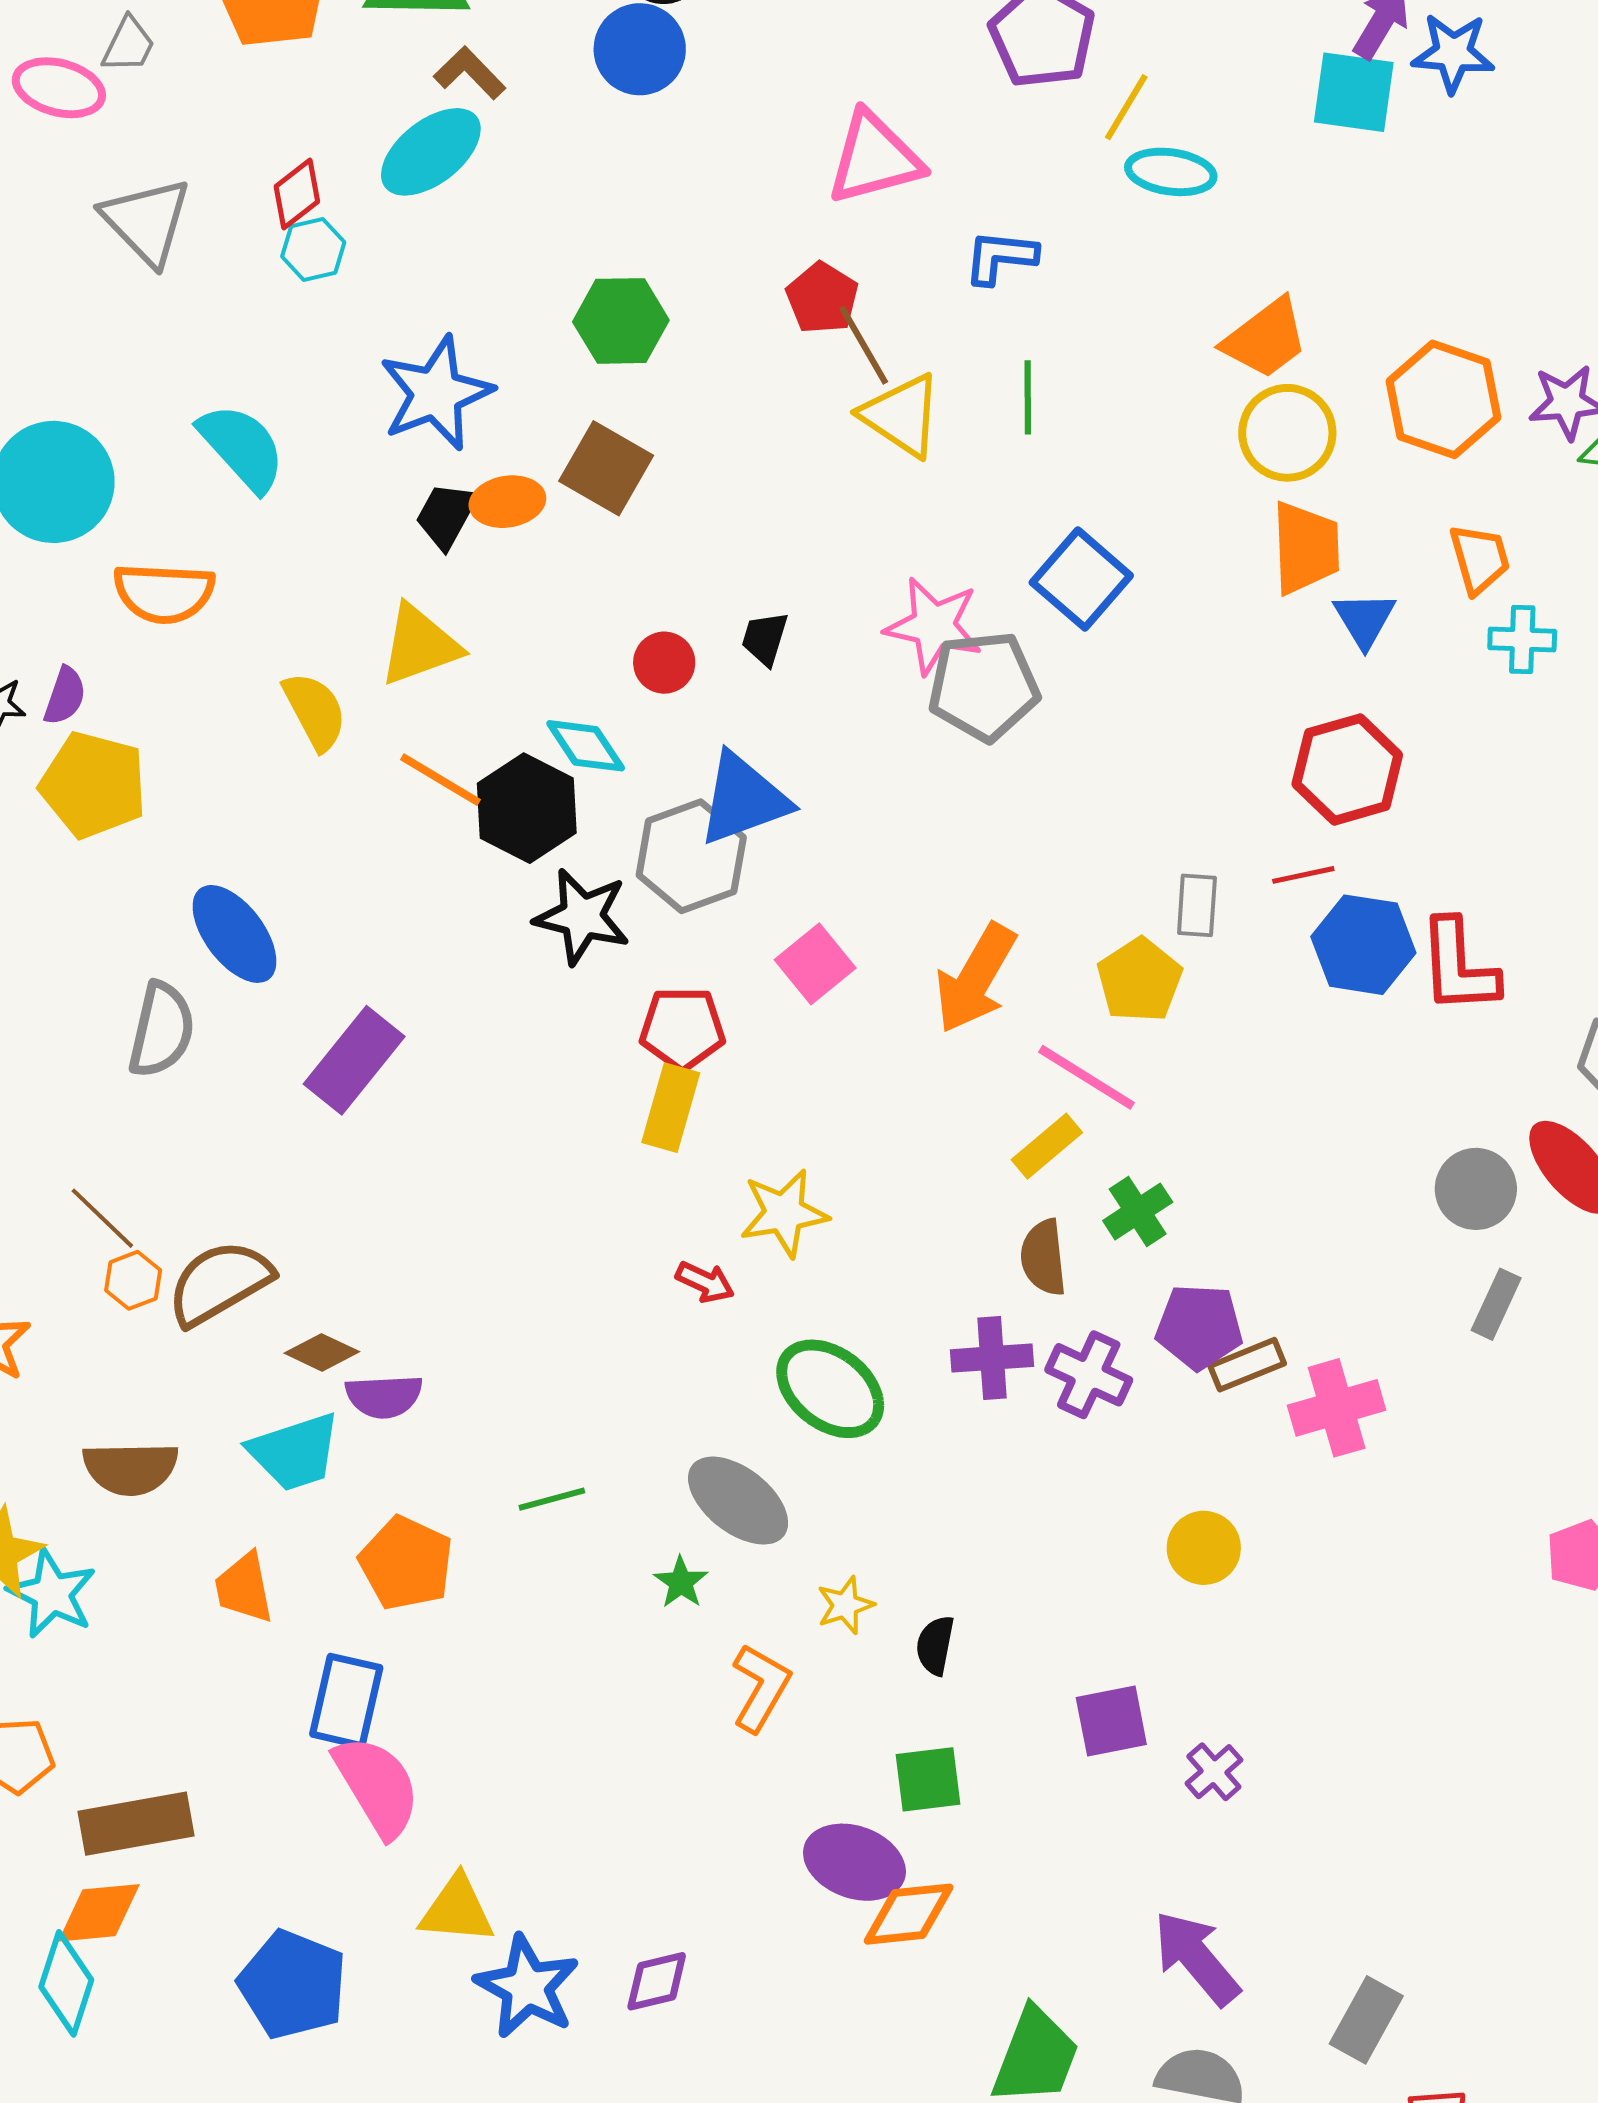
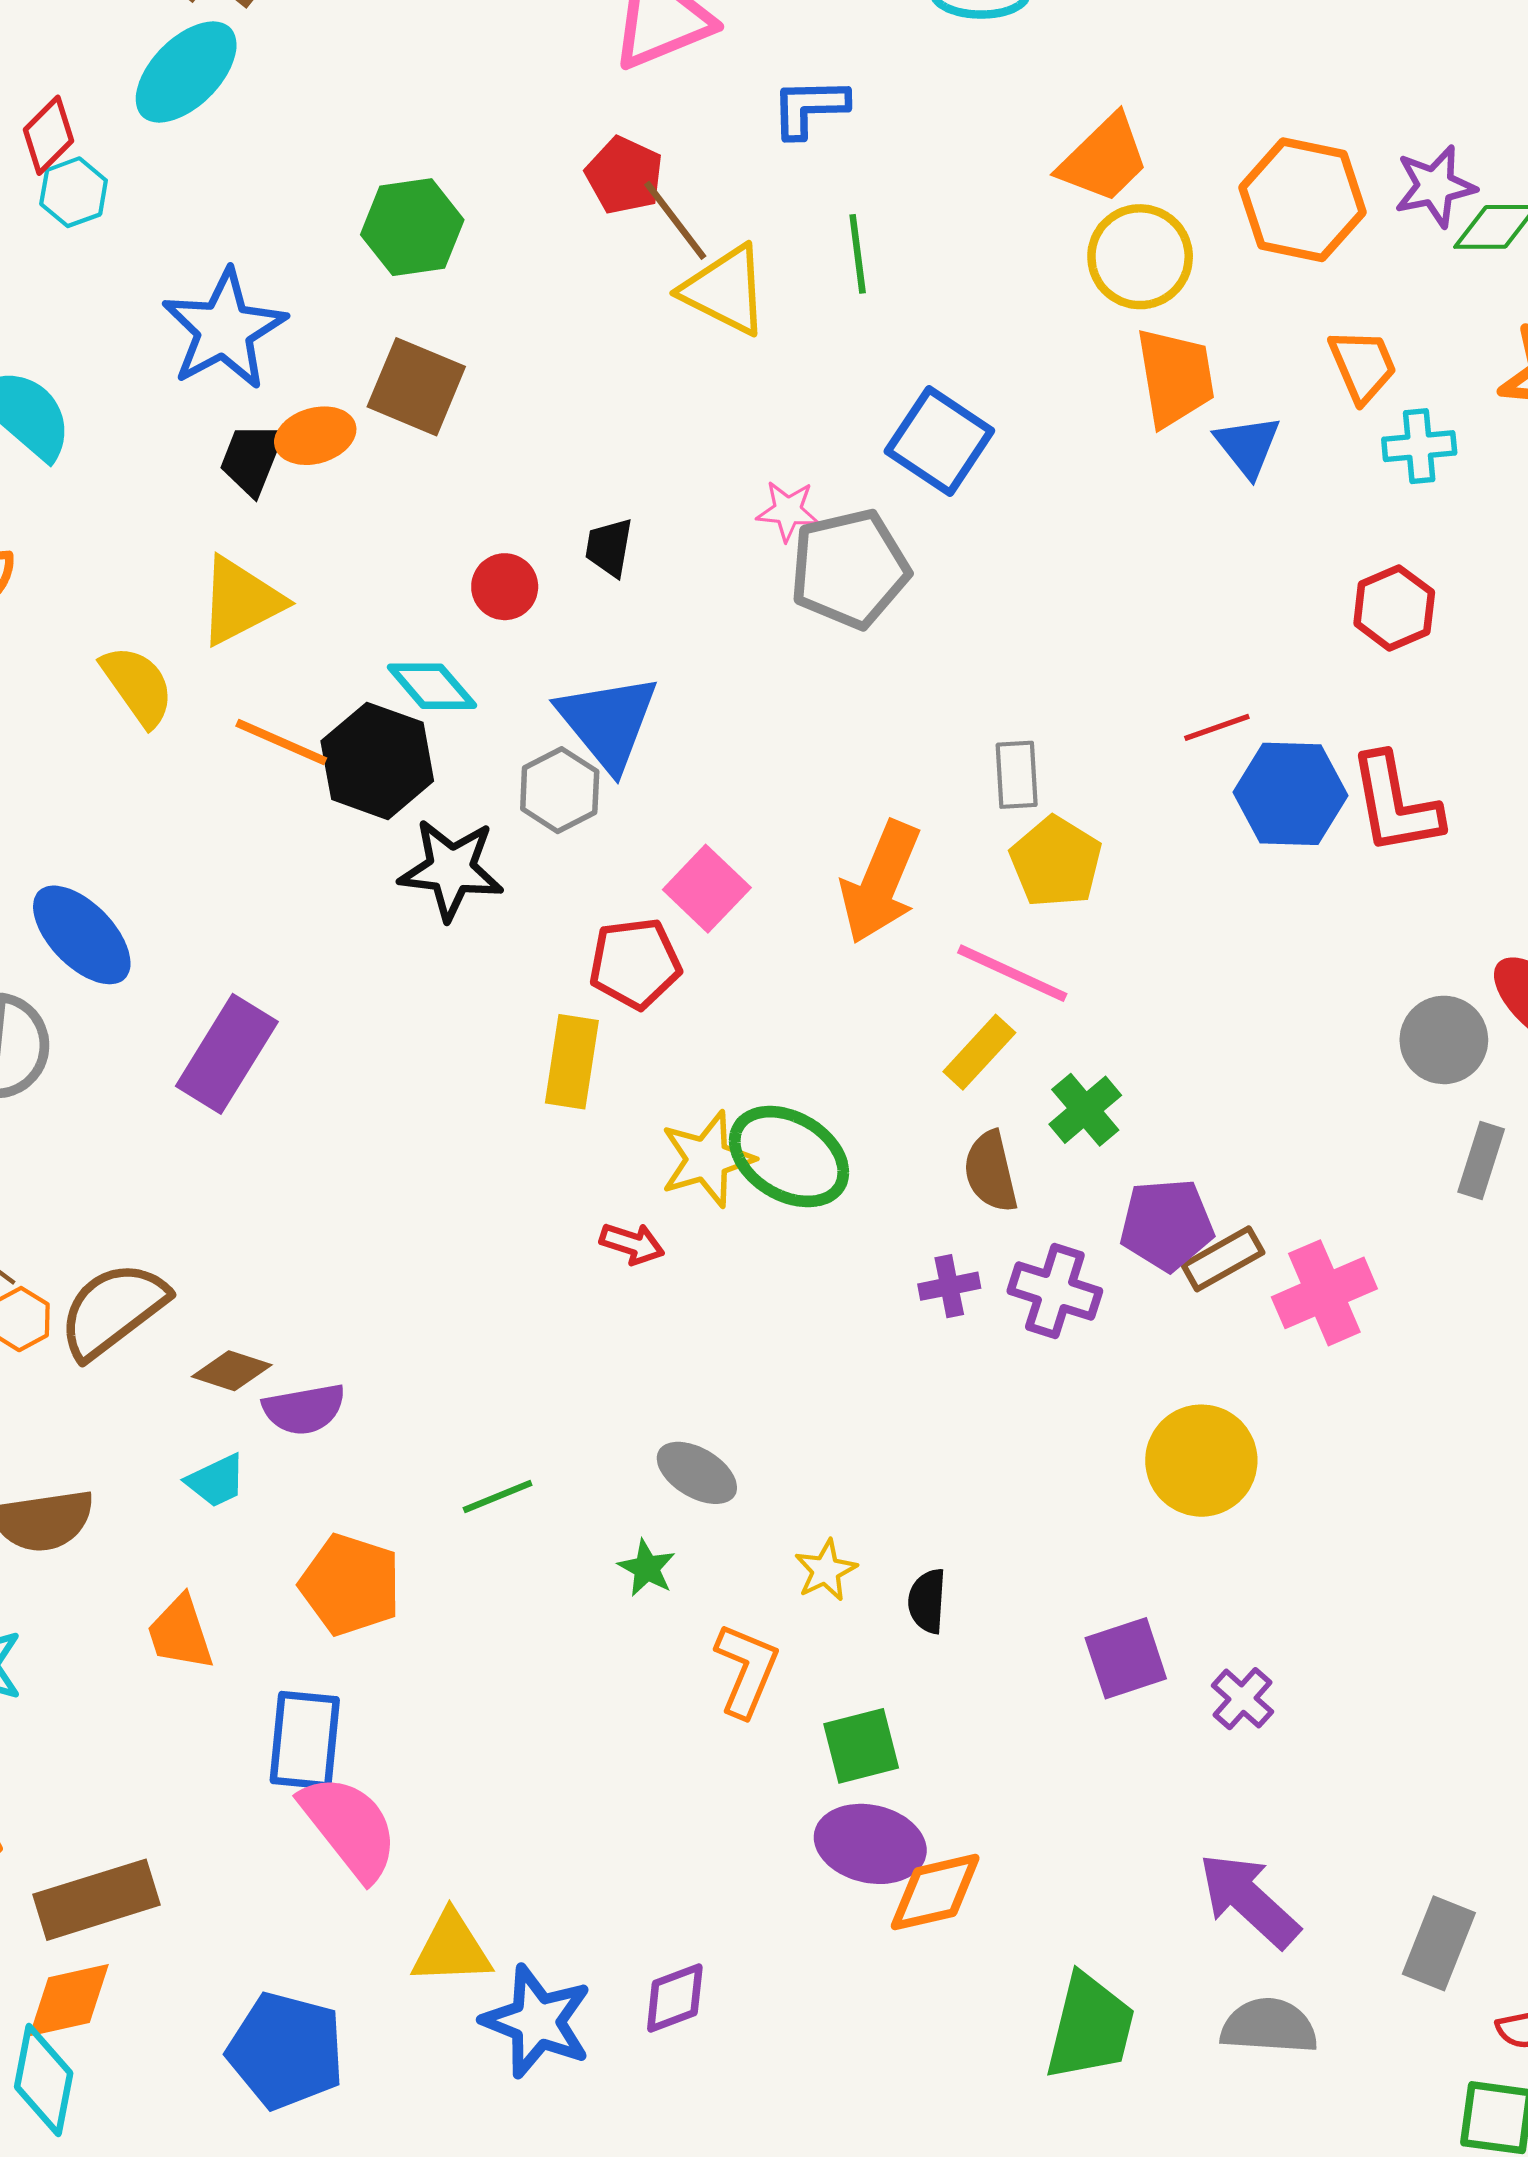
pink star: (934, 626) -> (788, 511), size x0.6
red hexagon: (1347, 769) -> (1394, 608), moved, size x0.7
blue triangle: (743, 799) -> (608, 722), turned -42
gray hexagon: (691, 856) -> (560, 790), size x0.7
gray rectangle: (1197, 905) -> (1017, 775), moved
red pentagon: (682, 1028) -> (635, 963), moved
purple cross: (992, 1358) -> (949, 1286), size x0.7
green ellipse: (830, 1389) -> (789, 1157), moved
cyan trapezoid: (295, 1452) -> (216, 1481), size x0.6
gray ellipse: (738, 1501) -> (697, 1473), size x0.7
yellow circle: (1204, 1548) -> (1201, 1461), size x1.4
green square: (928, 1779) -> (861, 1746), moved

